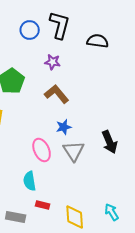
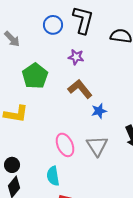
blue star: (64, 127) -> (99, 111), moved

